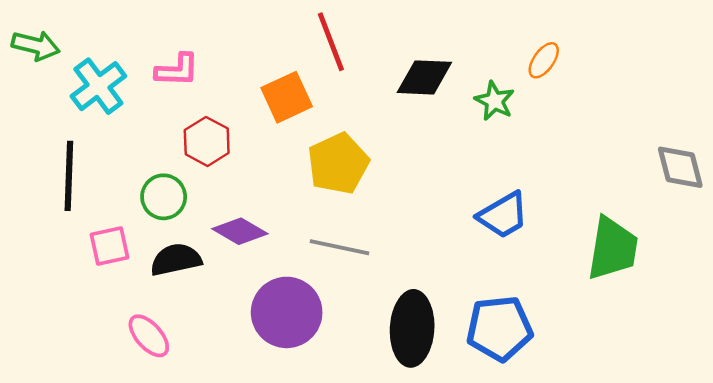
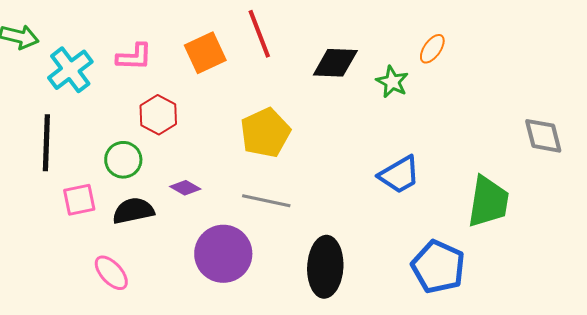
orange square: (287, 97) -> (205, 53), moved
purple diamond: (240, 231) -> (185, 188), size x0.7
blue pentagon: (499, 328) -> (438, 267), moved, turned 30

